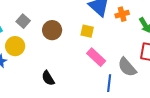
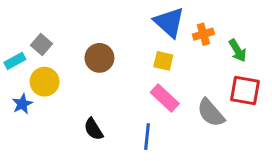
gray square: (23, 21) -> (42, 45), moved
yellow square: (87, 31) -> (163, 61), moved
blue line: (109, 83) -> (147, 137), moved

